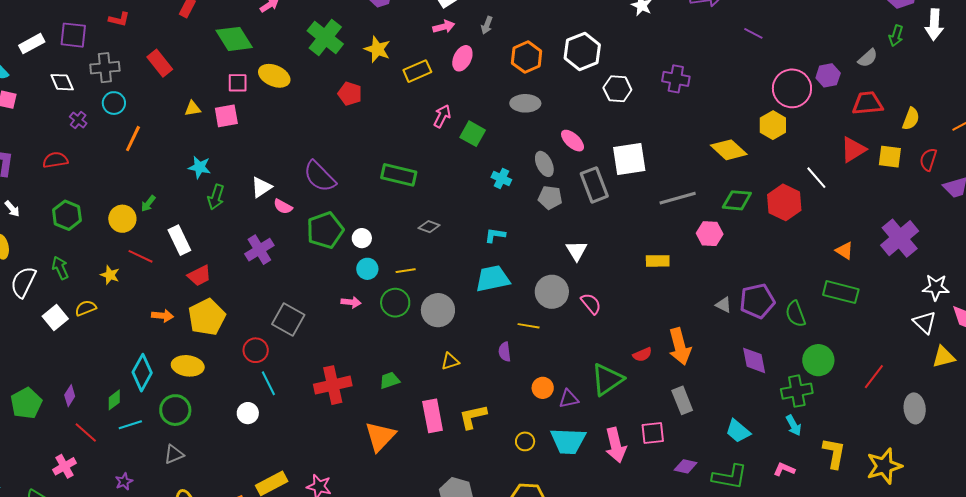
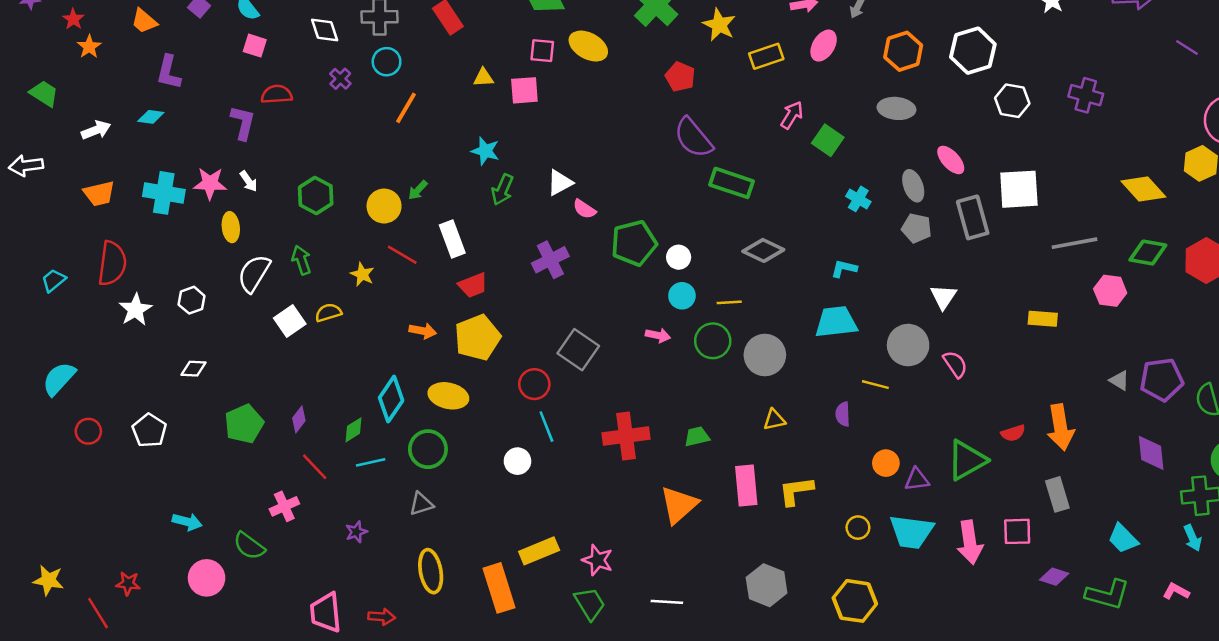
red semicircle: (55, 160) -> (277, 94), moved
purple semicircle: (320, 176) -> (693, 138), moved
gray diamond: (429, 227) -> (763, 250), size x1.5

